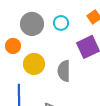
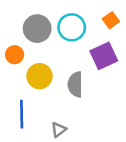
cyan circle: (61, 23) -> (72, 27), size x1.5

